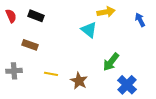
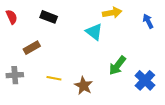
black rectangle: (36, 16) -> (49, 17), moved
brown rectangle: (30, 45) -> (32, 48), turned -49
blue cross: (127, 85) -> (145, 80), moved

